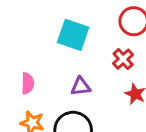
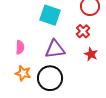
purple triangle: (81, 86) -> (55, 49), size x1.5

